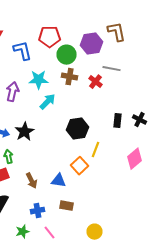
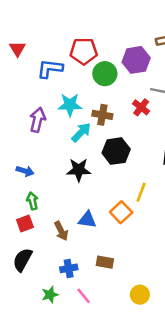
blue L-shape: (22, 51) -> (50, 69), turned -70
brown cross: (70, 77) -> (102, 115), moved
black hexagon: (78, 129) -> (116, 151), moved
black star: (24, 132) -> (79, 170), moved, turned 30
blue triangle: (58, 181) -> (87, 220), moved

